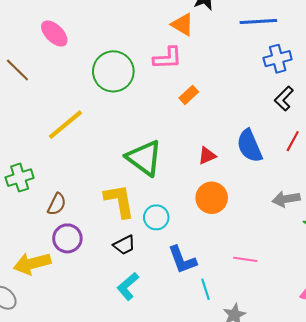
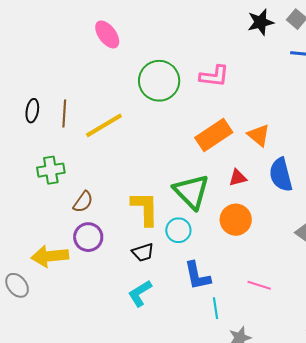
orange triangle: (182, 25) -> (259, 135), moved
brown line: (17, 70) -> (64, 113), moved, turned 40
orange rectangle: (189, 95) -> (214, 135), moved, size x1.8
green triangle: (144, 158) -> (191, 192), moved

